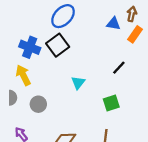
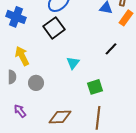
blue cross: (30, 47) -> (16, 17), moved
green square: (111, 103) -> (95, 87), moved

